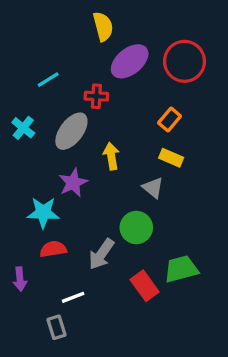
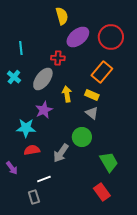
cyan line: (48, 80) -> (21, 48), moved, turned -64
orange rectangle: (170, 120) -> (102, 72), size x1.5
yellow rectangle: (171, 158) -> (92, 95), moved
green trapezoid: (181, 269) -> (109, 162), turned 75
purple arrow: (20, 279) -> (12, 168), turned -32
red rectangle: (145, 286) -> (102, 192), moved

